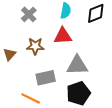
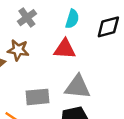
brown star: (35, 46) -> (18, 50), moved

